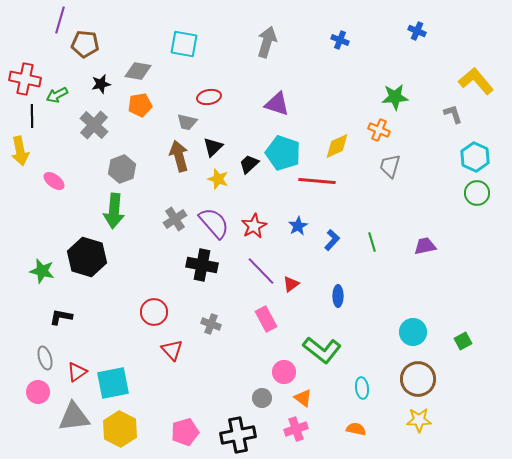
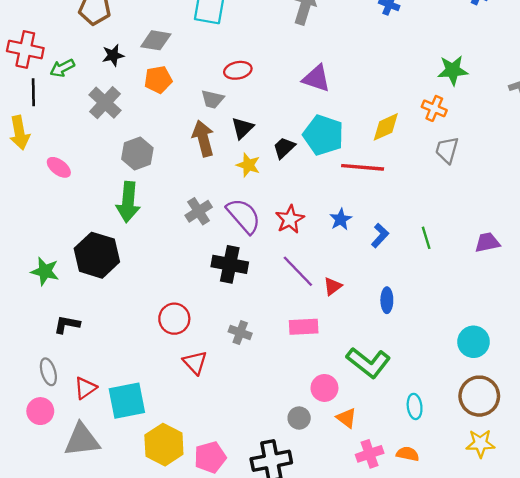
pink rectangle: (266, 319) -> (304, 327), turned -65
yellow hexagon: (120, 429) -> (164, 445), moved
pink cross: (296, 429) -> (370, 454), moved

